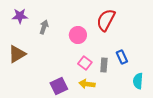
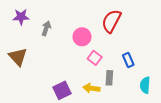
brown triangle: (17, 54) -> (18, 57), turned -42
pink square: (85, 63) -> (95, 58), moved
gray rectangle: (104, 65) -> (109, 78), moved

